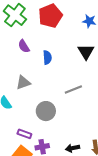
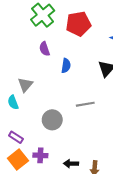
gray triangle: (23, 83) -> (25, 85), moved, turned -42
purple rectangle: (24, 134) -> (16, 137), moved

